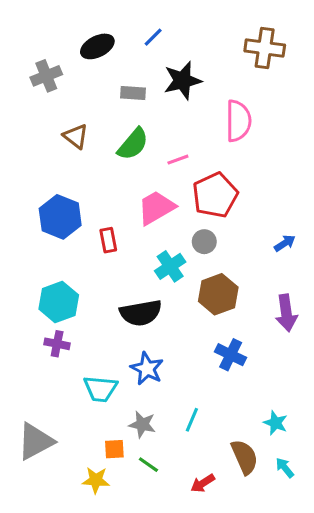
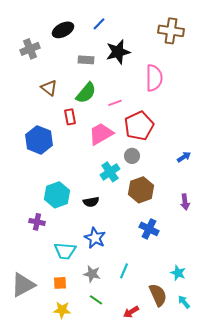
red rectangle: (108, 240) -> (70, 117), moved
cyan hexagon: (59, 302) -> (57, 195), moved
black semicircle: (141, 313) -> (91, 202), size x0.6
purple arrow: (286, 313) -> (185, 202), size x0.7
orange square: (114, 449) -> (60, 283), moved

